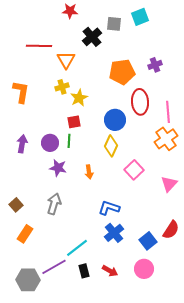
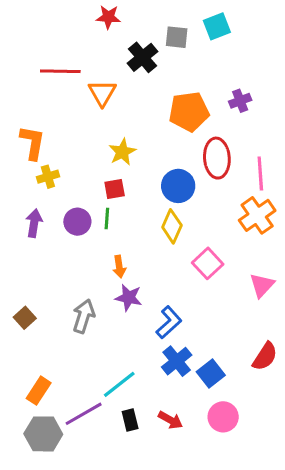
yellow cross: (62, 87) -> (48, 177), moved
purple star: (58, 168) -> (129, 298), moved
orange arrow: (89, 172) -> (119, 267), moved
blue L-shape: (109, 208) -> (169, 322), turned 120
orange rectangle: (25, 234) -> (39, 391), moved
blue square: (148, 241) -> (211, 374), moved

